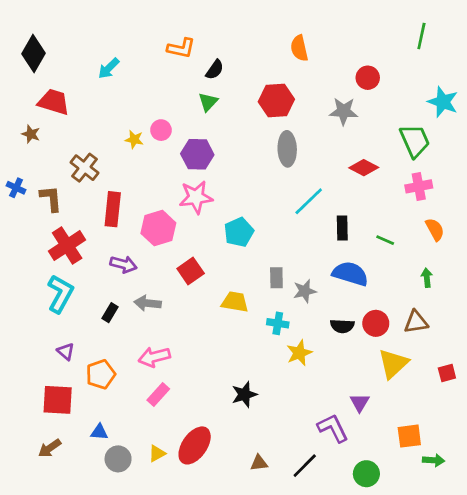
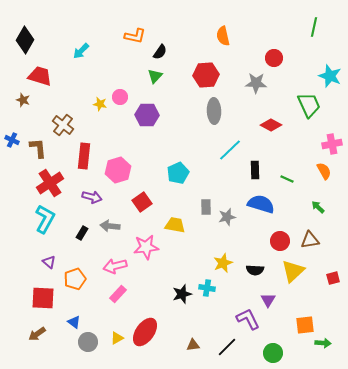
pink cross: (419, 186) -> (332, 144), moved
pink star: (196, 197) -> (146, 247), moved
green arrow: (427, 278) -> (318, 207), turned -40
cyan cross: (278, 323) -> (207, 288), moved
black semicircle: (342, 326) -> (255, 270), moved
blue triangle: (99, 432) -> (74, 322), turned 32

